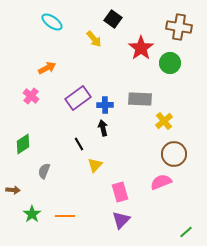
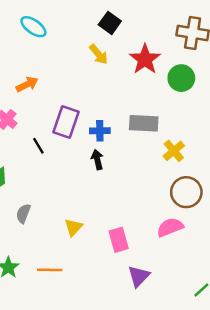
yellow arrow: (94, 39) -> (99, 54), moved
purple rectangle: (78, 98) -> (66, 122), turned -35
black line: (79, 144) -> (38, 146), moved
yellow triangle: (95, 165) -> (73, 227), moved
purple triangle: (121, 220) -> (139, 276), moved

